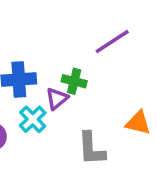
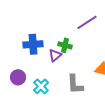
cyan cross: (33, 119) -> (41, 86), moved

